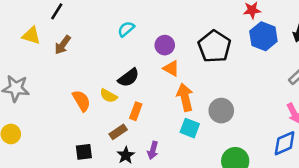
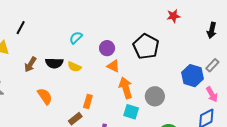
blue hexagon: (263, 36) -> (193, 76), moved
brown arrow: (63, 45) -> (30, 64), moved
black semicircle: (129, 78) -> (54, 63), moved, turned 42
yellow semicircle: (109, 96) -> (74, 67), moved

